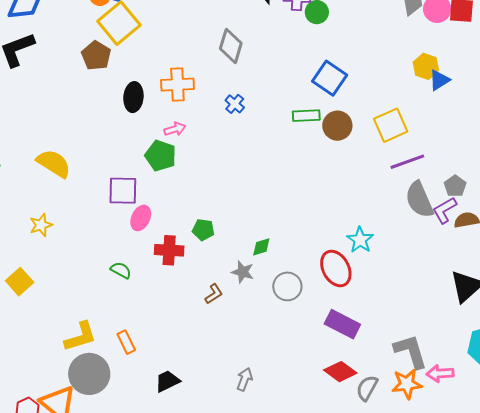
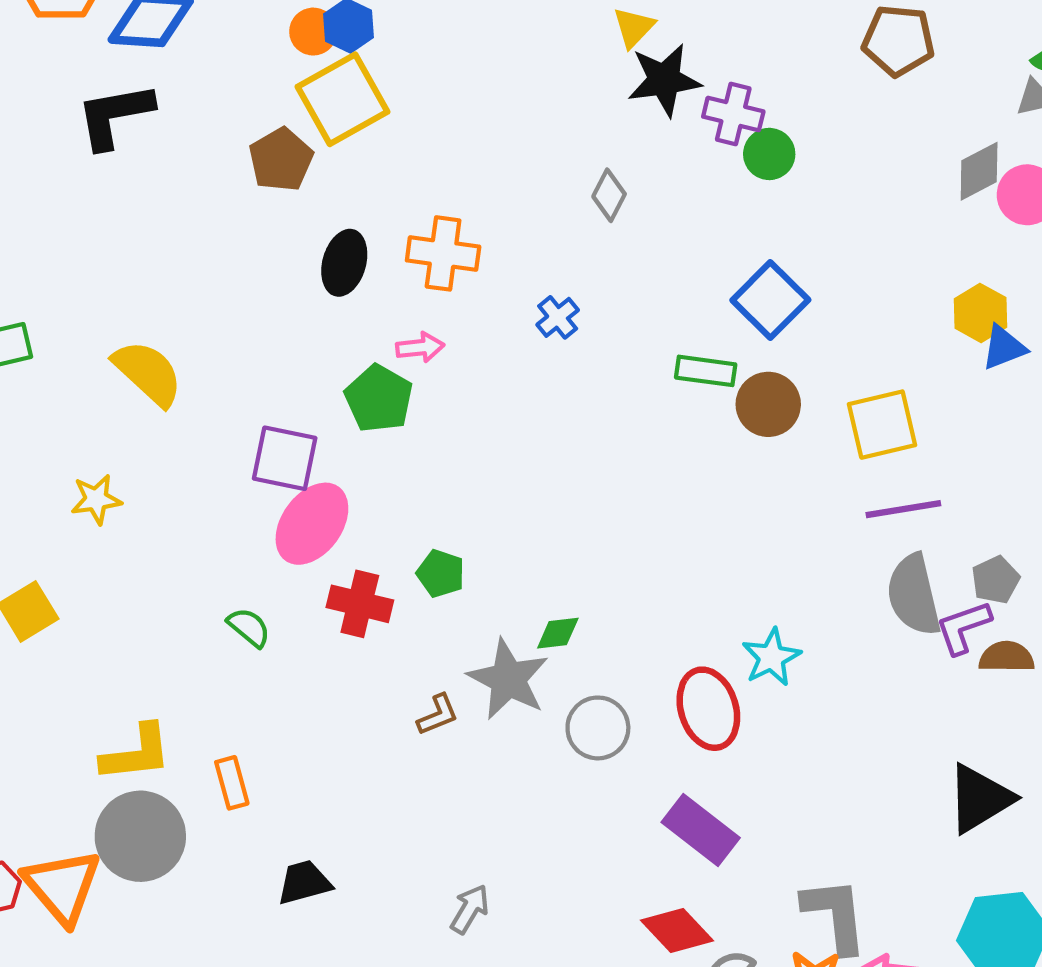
gray diamond: (231, 46) -> (609, 195), moved, size x0.7
pink ellipse: (141, 218) -> (312, 524), size x1.5
gray star: (243, 272) -> (508, 679), size x1.6

